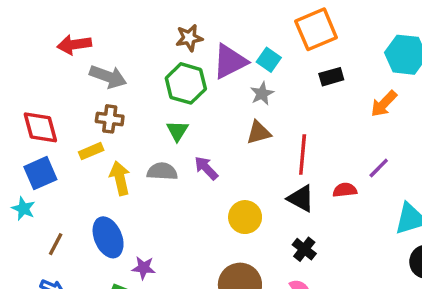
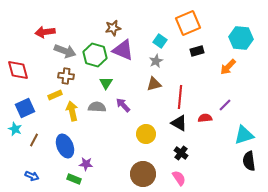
purple triangle: (230, 61) -> (123, 50), moved, turned 50
green hexagon: (186, 83) -> (95, 55), moved
red diamond: (40, 127) -> (18, 70), moved
brown line: (56, 244) -> (34, 140), moved

